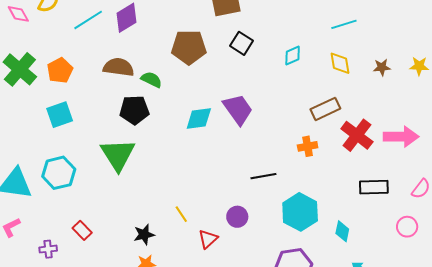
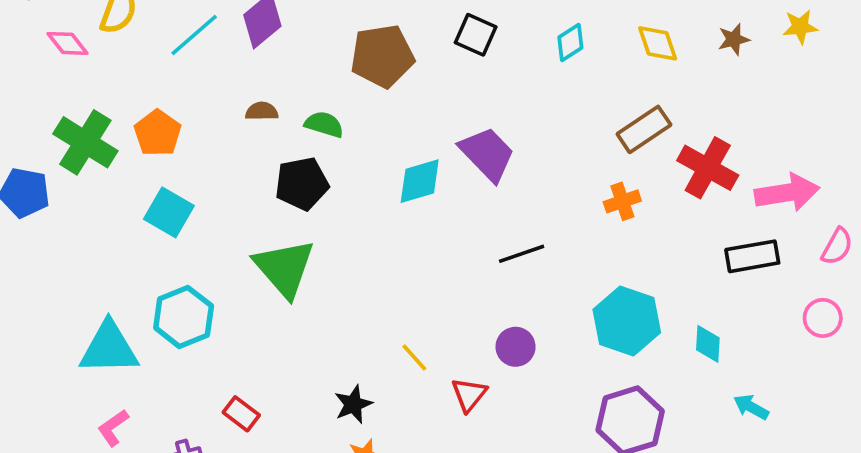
brown semicircle: (119, 67) -> (262, 111), size x0.6
cyan square: (60, 115) -> (169, 212), turned -32
pink arrow: (401, 137) -> (787, 193), moved
black line: (263, 176) -> (522, 254), moved

